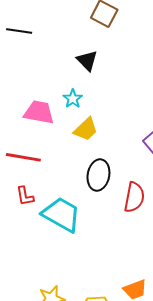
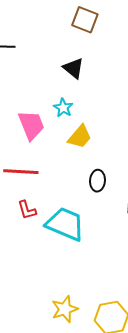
pink trapezoid: (39, 112) -> (31, 125), turned 64
black ellipse: (98, 175) -> (97, 181), size x0.7

